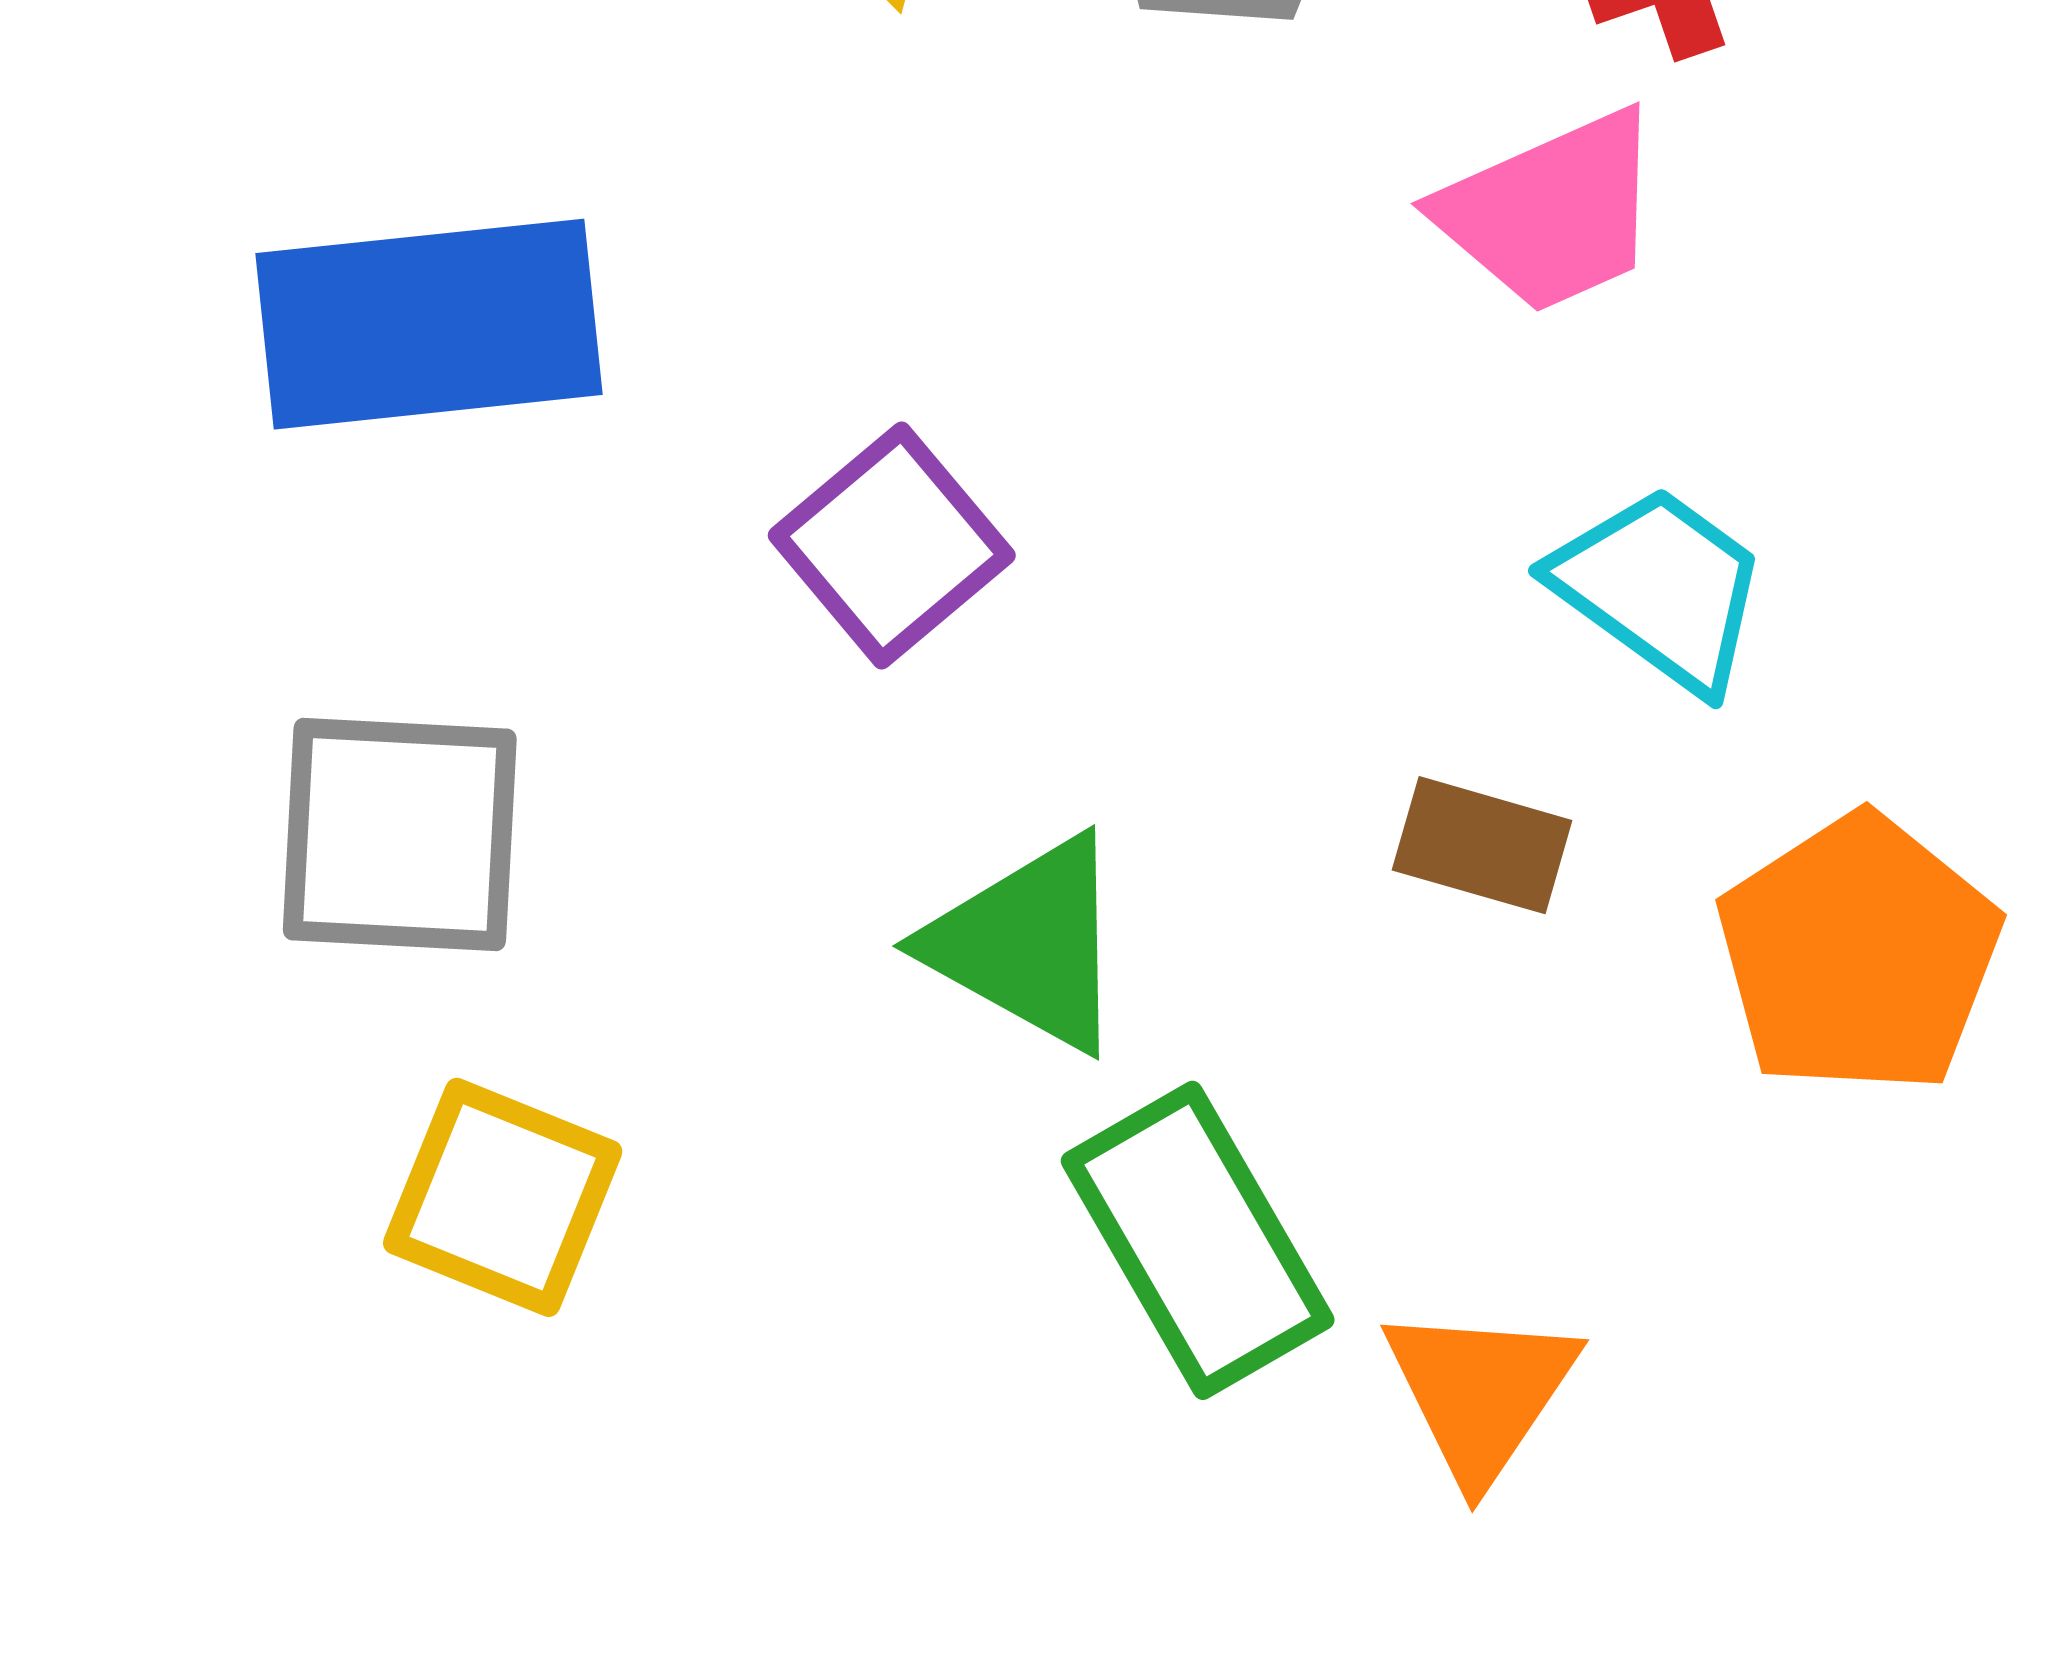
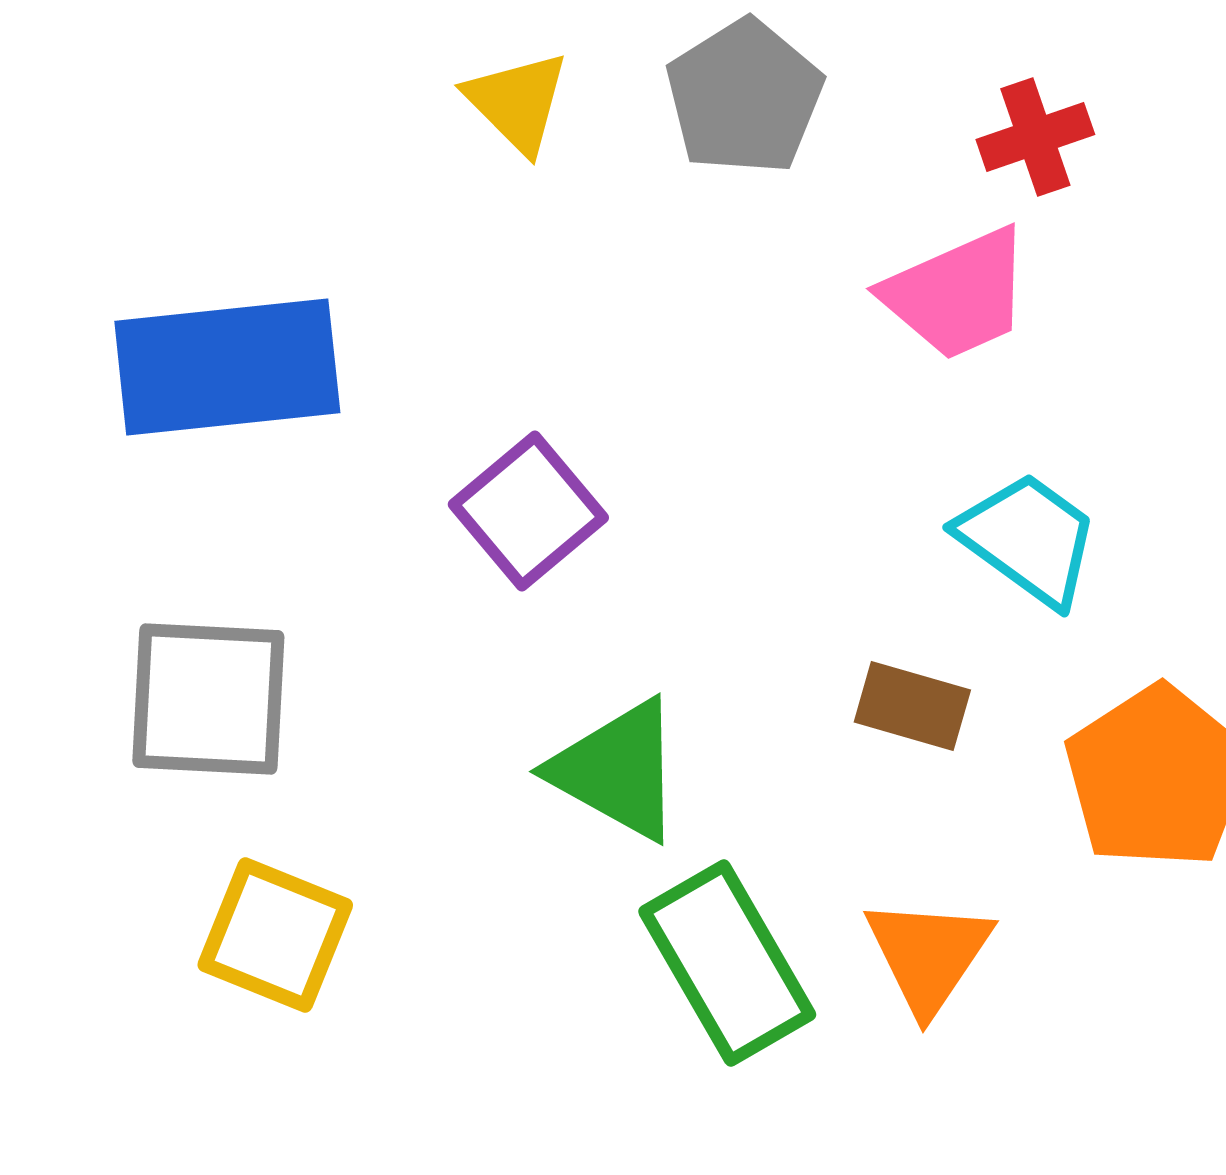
orange triangle: (1481, 1393) -> (928, 955), moved

